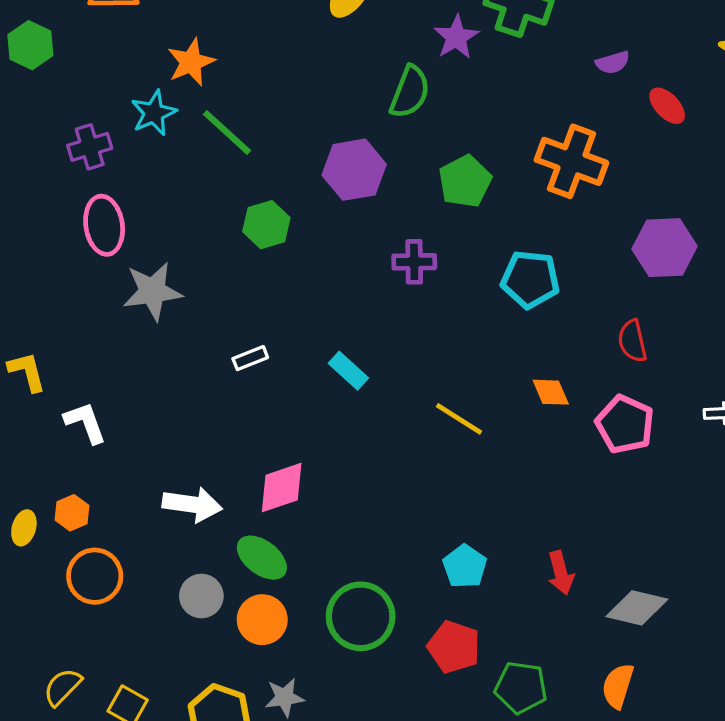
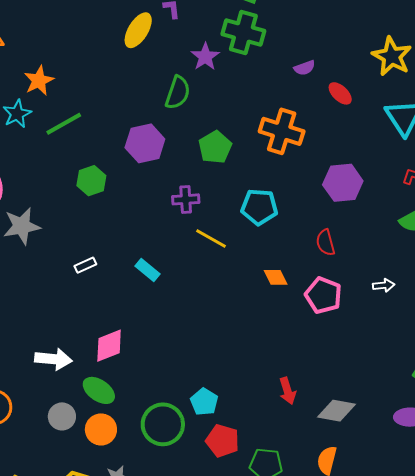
green line: (227, 132) -> (64, 124), turned -69
yellow line: (459, 419) -> (211, 239), moved
cyan pentagon: (465, 566) -> (204, 402), moved

